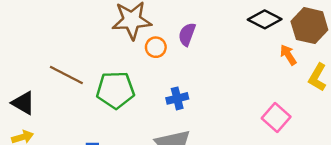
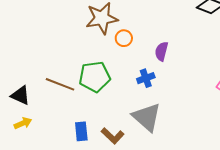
purple semicircle: (187, 34) -> (161, 51), moved
brown line: (66, 75) -> (60, 84), moved

